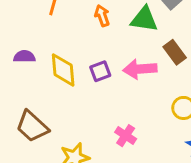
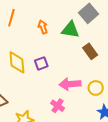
pink arrow: (140, 69) -> (70, 84), moved

